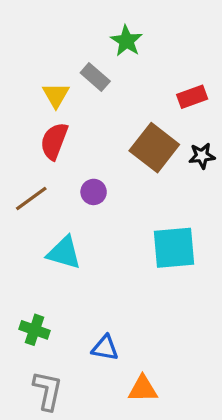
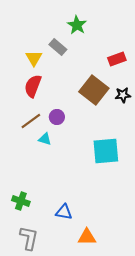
brown line: (31, 199) -> (31, 121), moved
cyan triangle: (64, 253) -> (45, 139), moved, size x0.6

